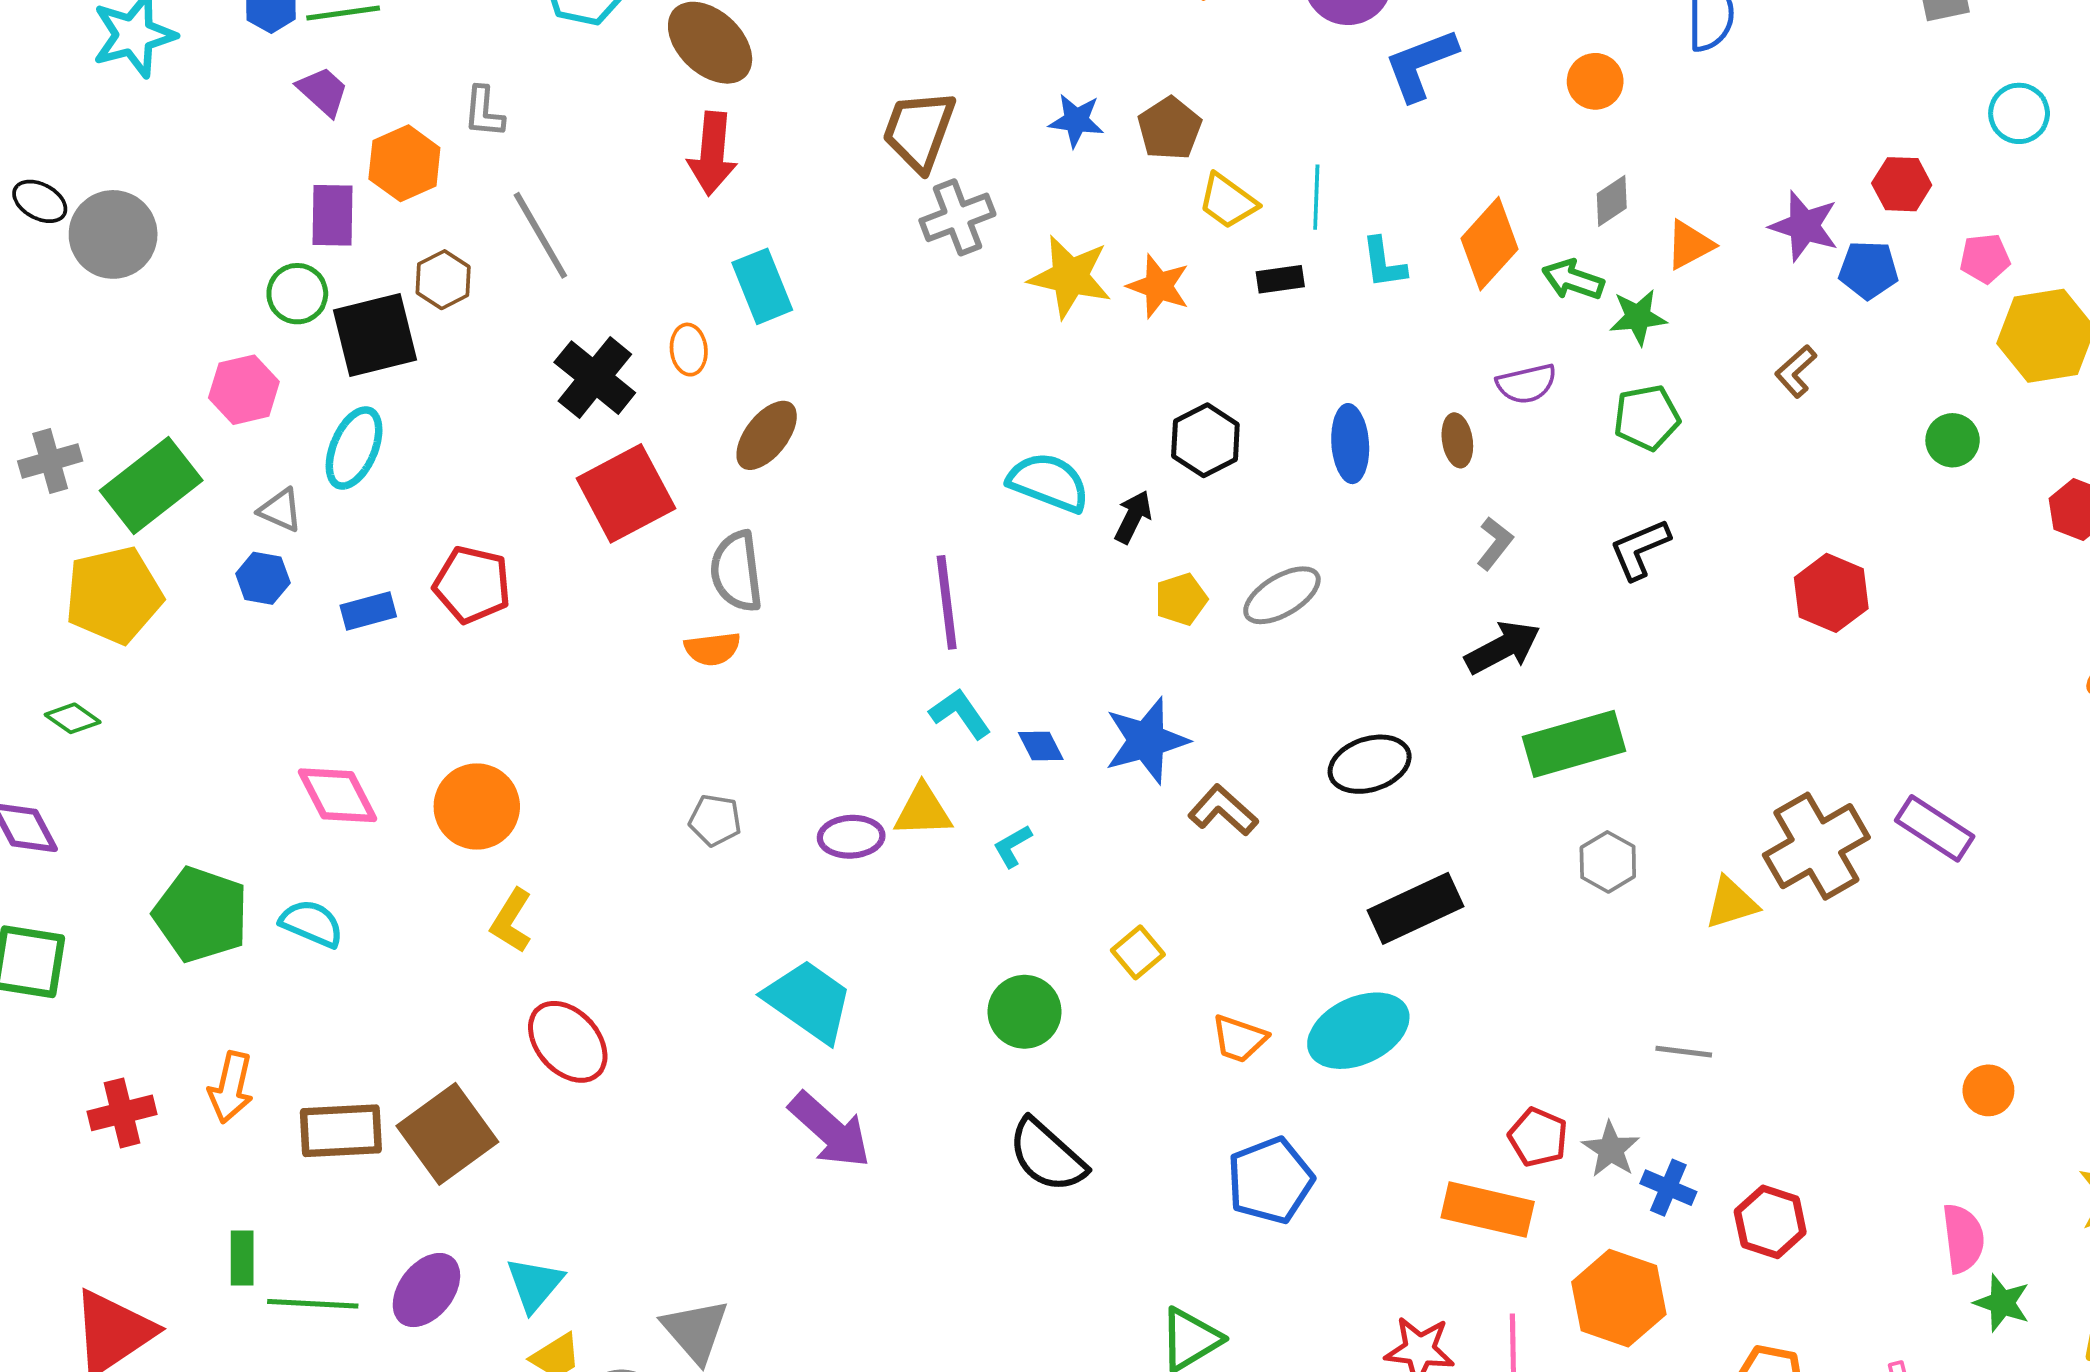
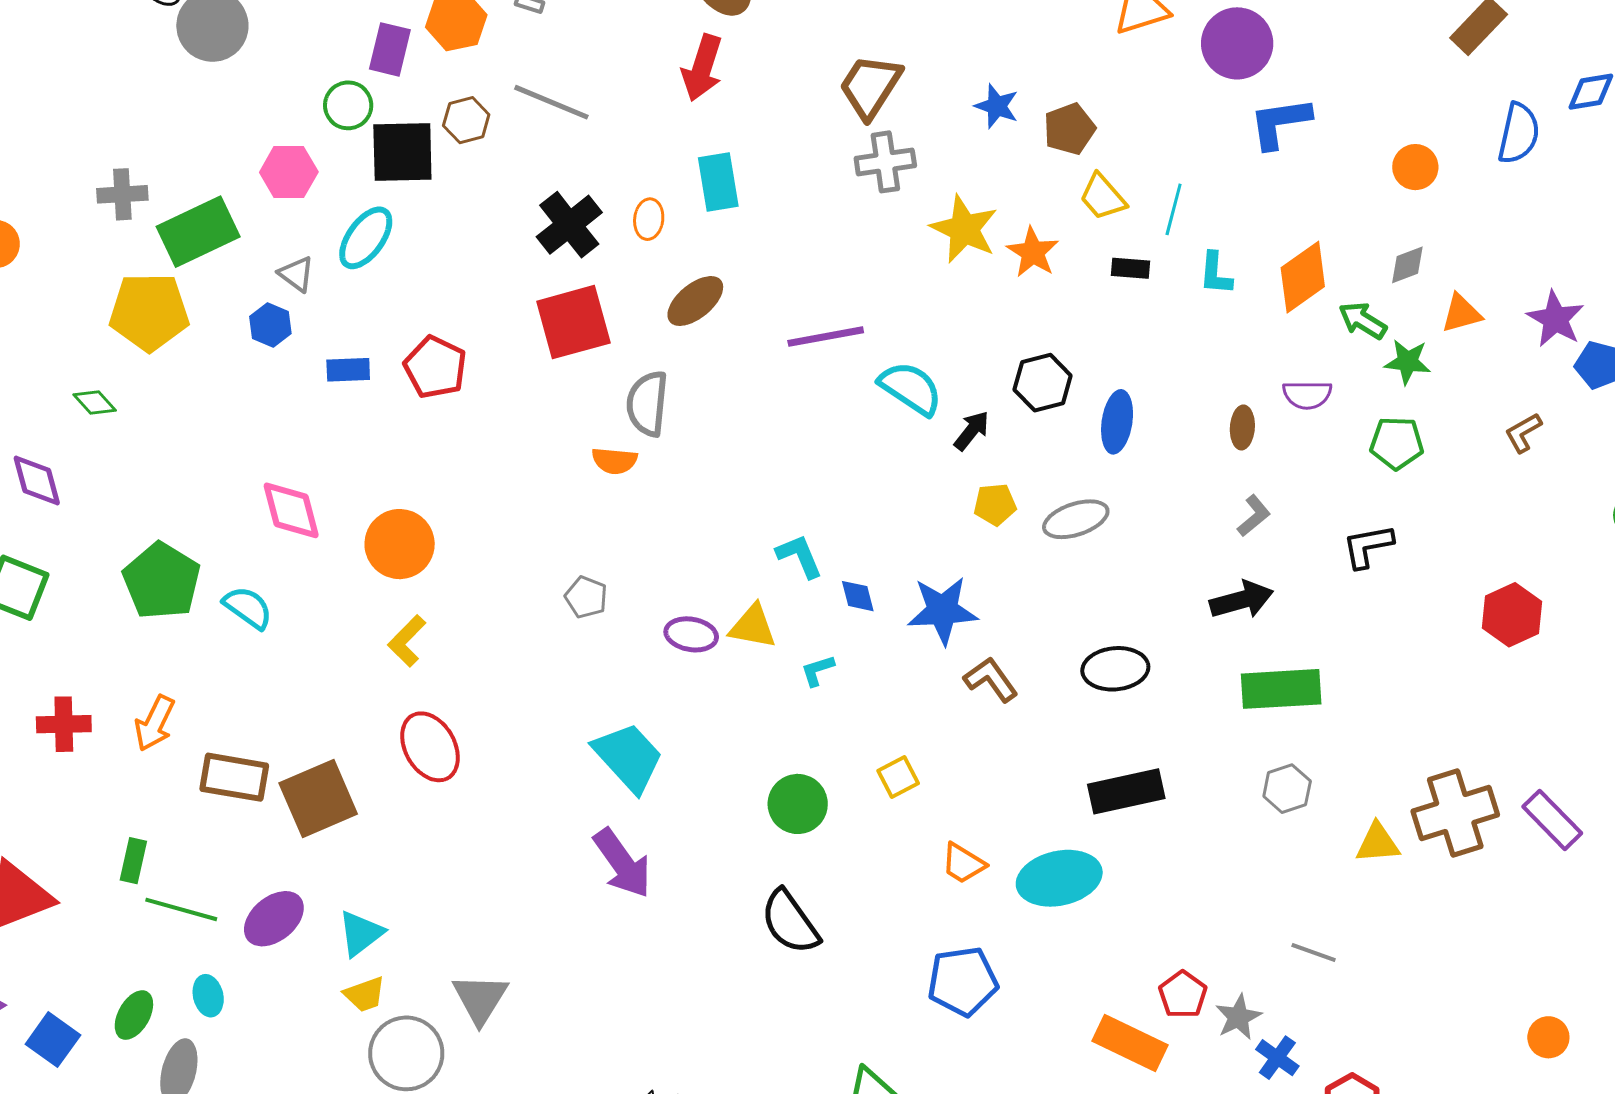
gray line: (540, 235) -> (551, 102), turned -50
blue ellipse: (1350, 444) -> (1117, 422), moved
purple line: (947, 602) -> (826, 337), moved, turned 74

